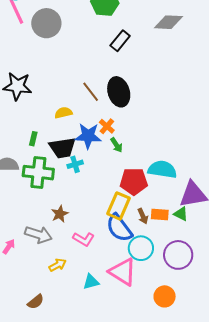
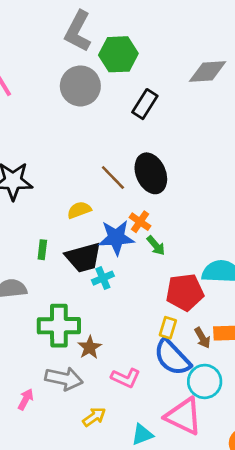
gray circle: (46, 23) -> (80, 86), moved
green cross: (38, 173) -> (59, 326), moved
yellow rectangle: (118, 206) -> (168, 328), size x0.6

